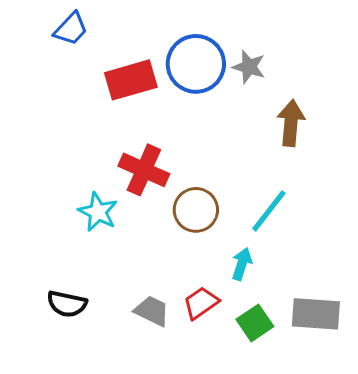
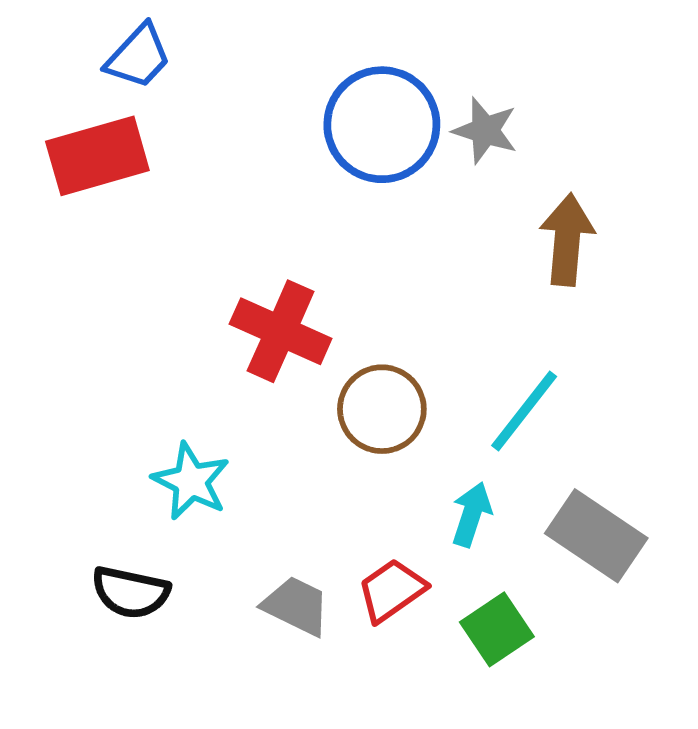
red rectangle: (131, 80) -> (97, 156), moved
cyan star: (98, 212) -> (191, 481), moved
gray rectangle: (316, 314) -> (596, 536), moved, turned 30

